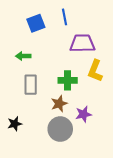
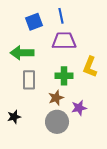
purple trapezoid: (82, 43) -> (64, 41), moved
green arrow: (23, 56) -> (22, 53), size x1.6

